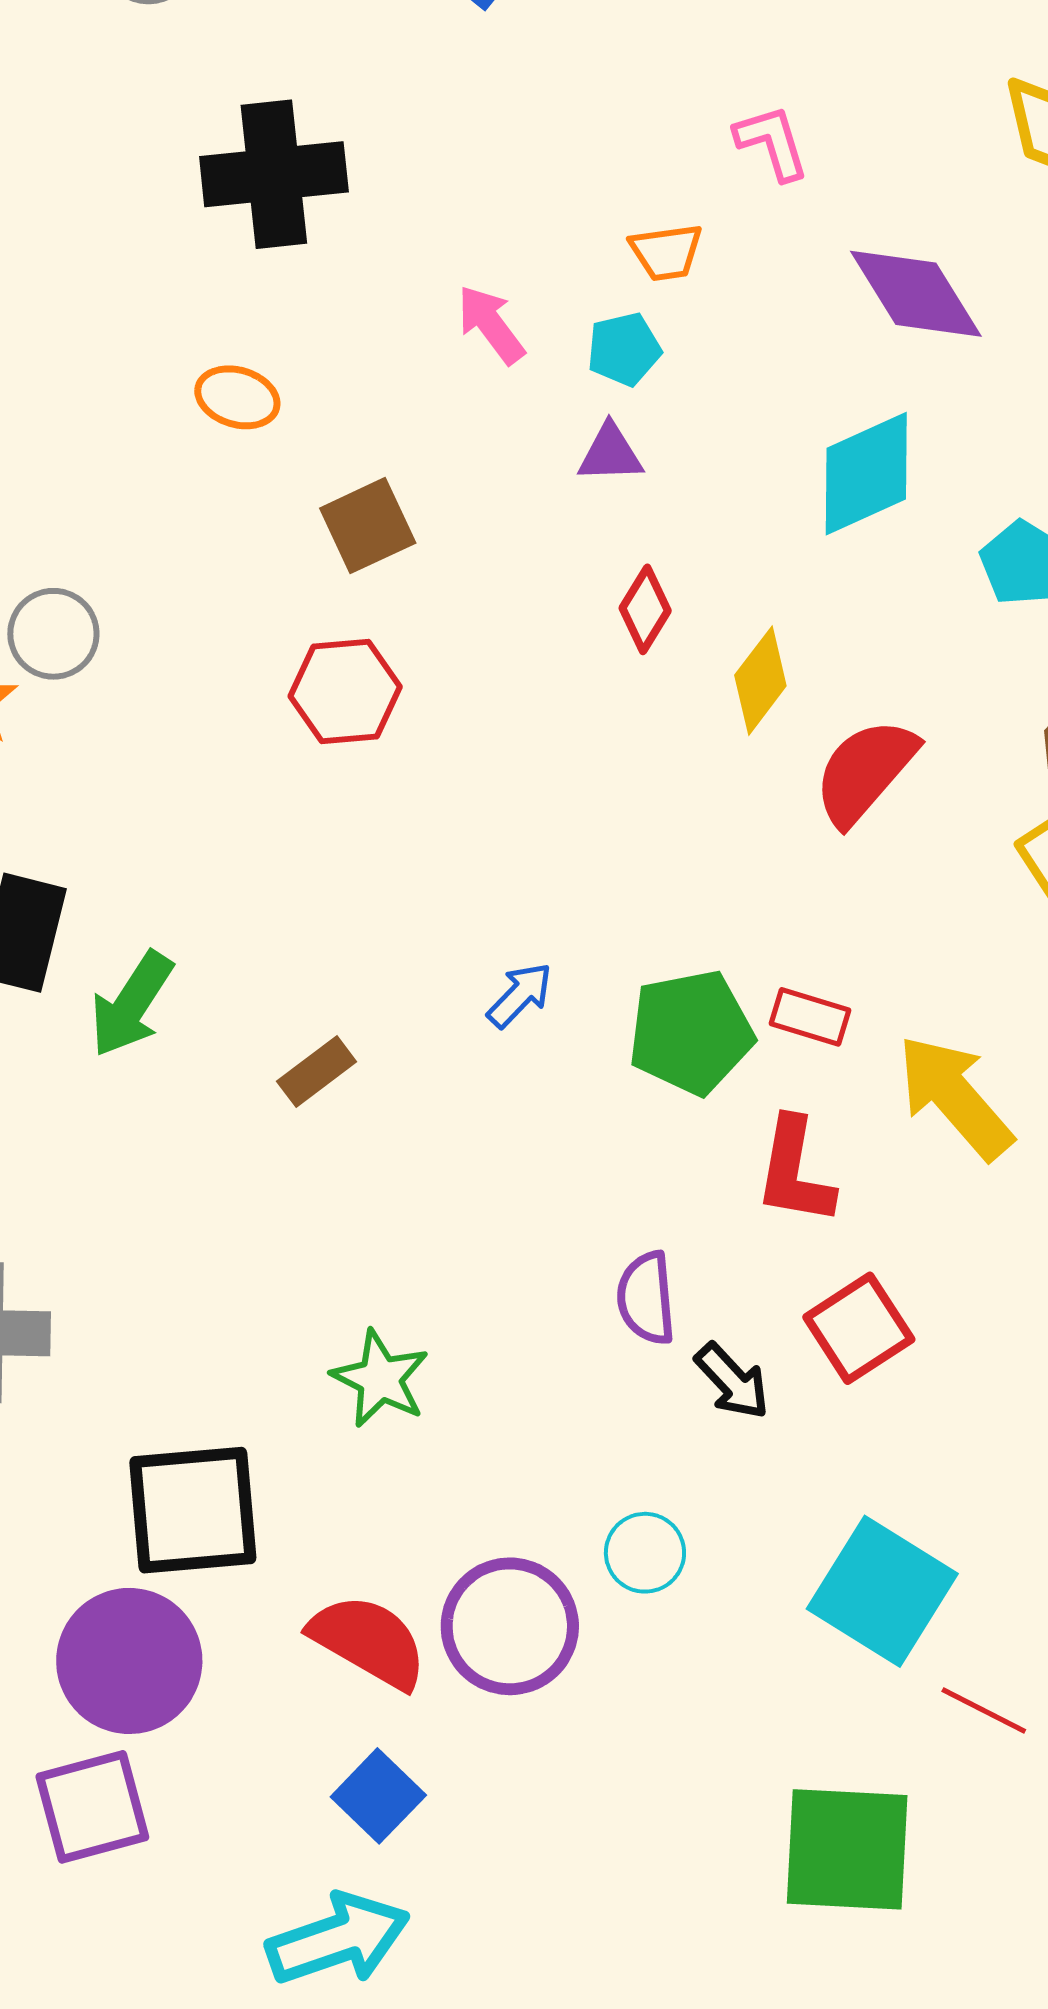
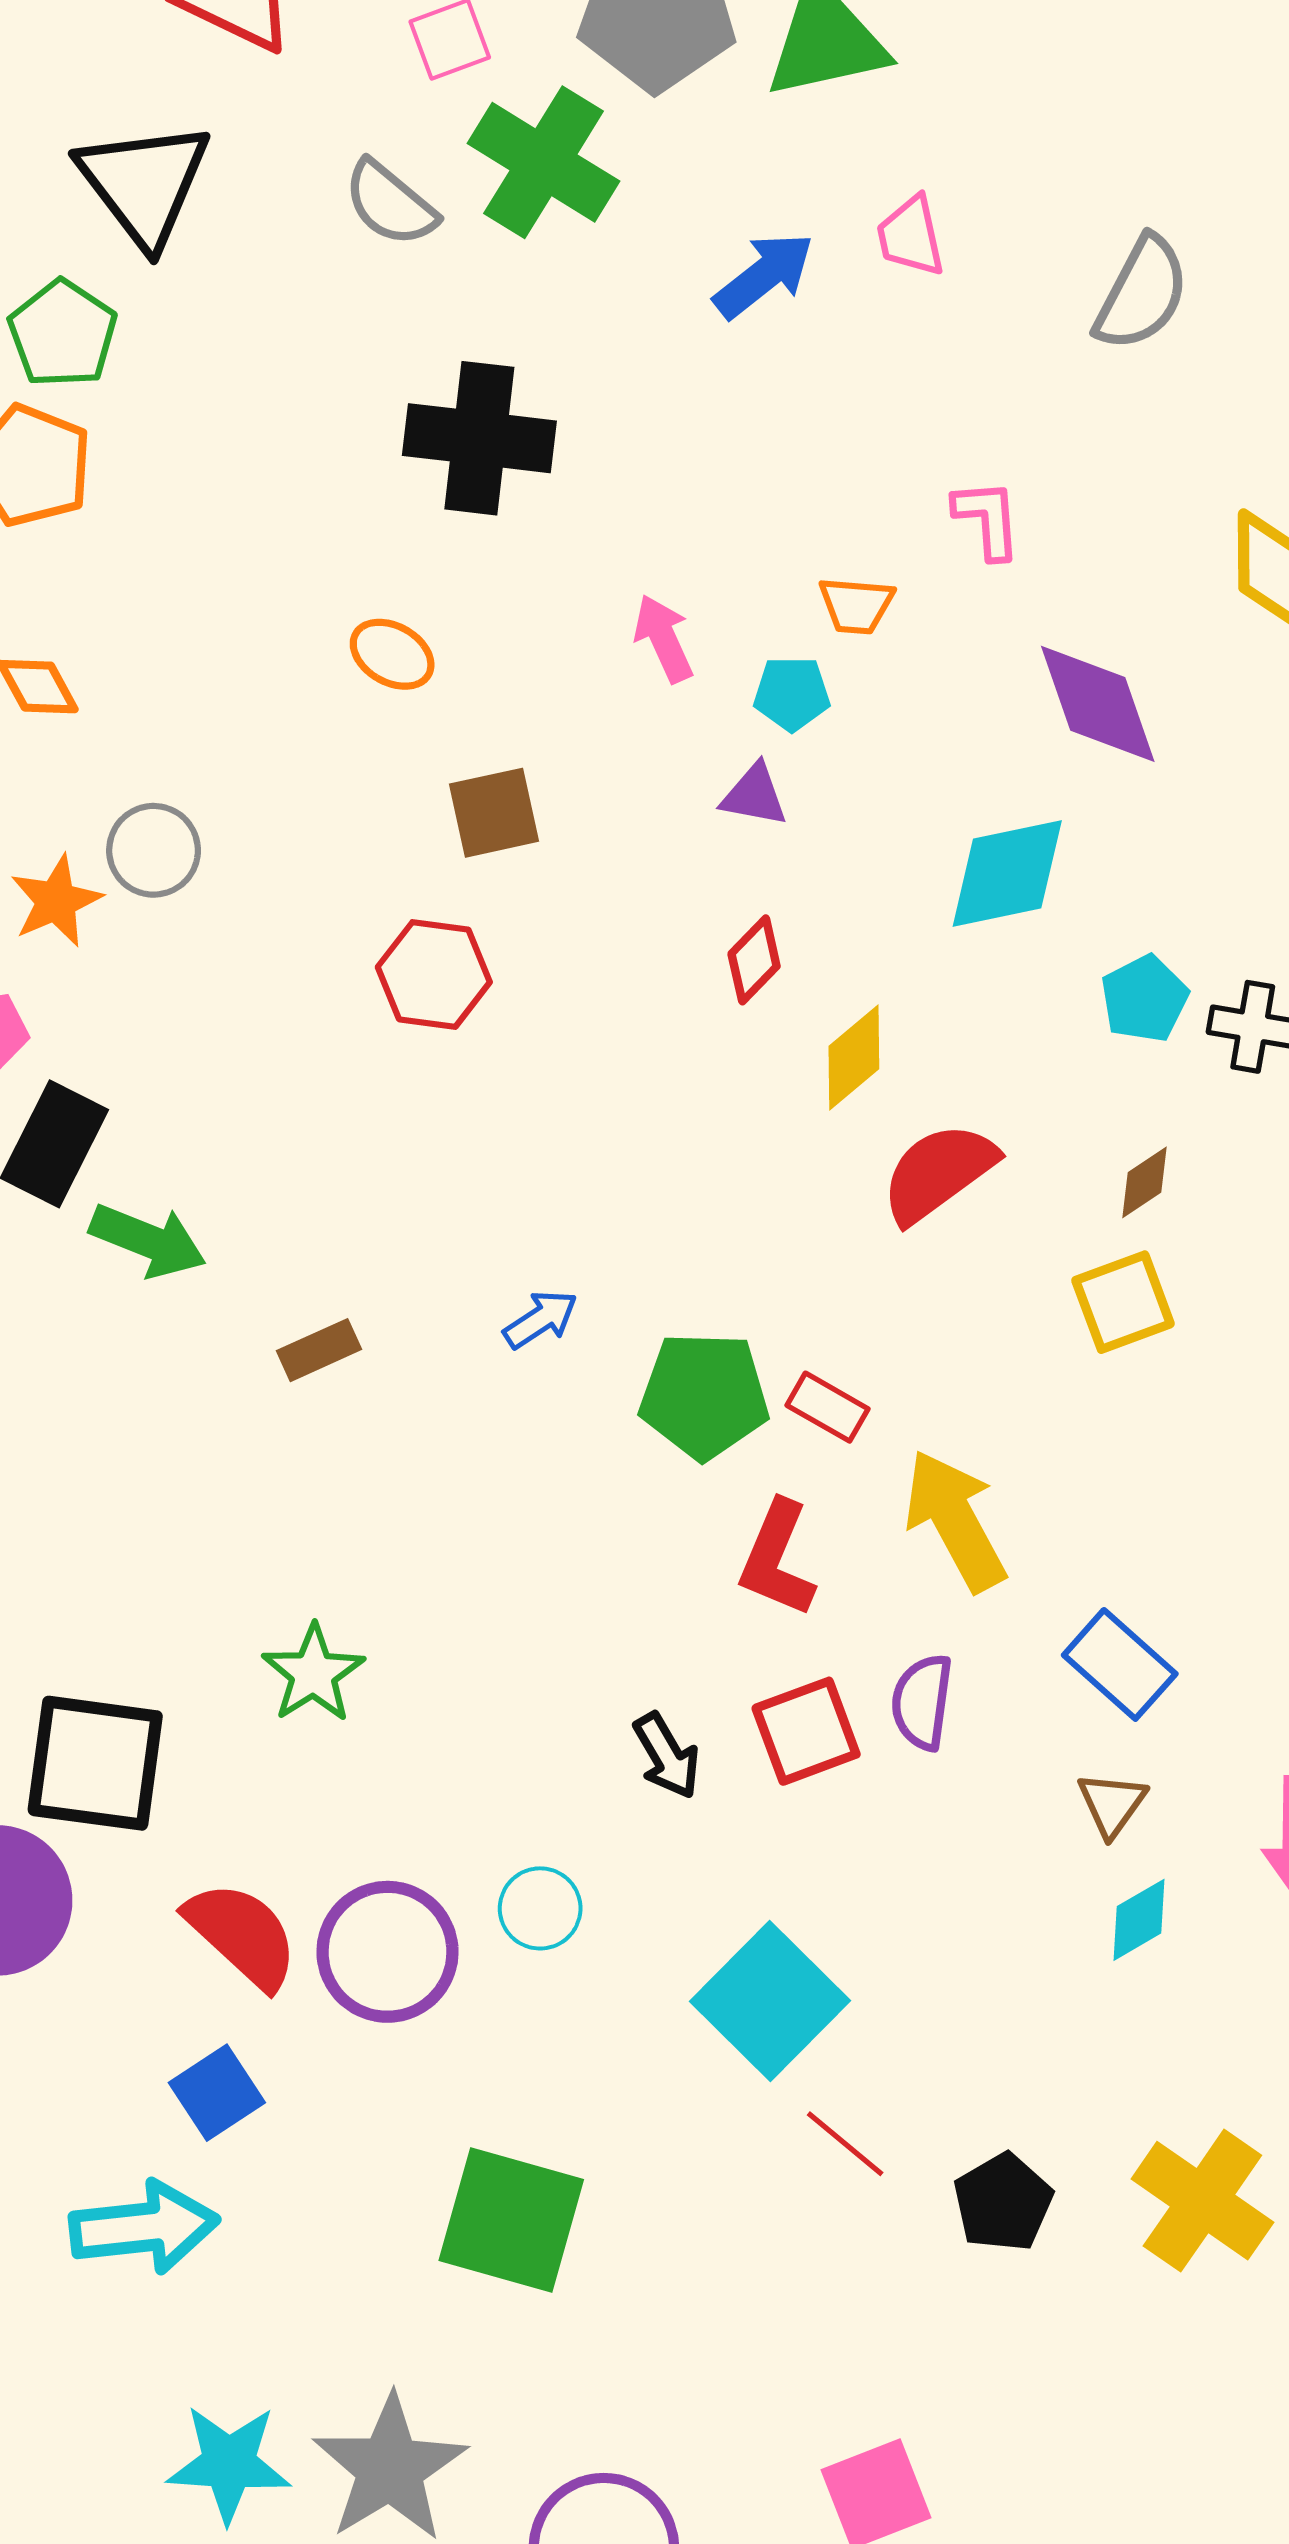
green arrow: (131, 1004) -> (148, 1240), turned -114
purple semicircle: (646, 1298) -> (922, 1702), moved
green square: (847, 1849) -> (511, 2220), moved

